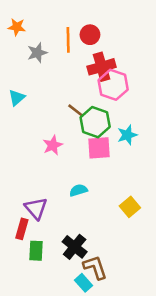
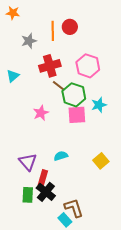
orange star: (17, 27) -> (13, 13), moved
red cross: (102, 67) -> (50, 66), moved
cyan semicircle: (78, 190) -> (61, 156), moved
red rectangle: (22, 229) -> (43, 178), moved
black cross: (75, 247) -> (46, 192), moved

